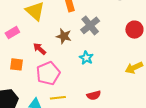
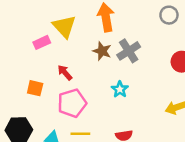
pink rectangle: (12, 33) -> (42, 42), moved
brown star: (64, 36) -> (102, 51), moved

